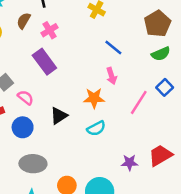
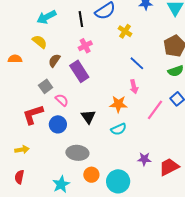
brown semicircle: (24, 21) -> (54, 60), moved
black triangle: (59, 116) -> (88, 117), turned -35
red trapezoid: (160, 155) -> (169, 167), moved
gray ellipse: (33, 164) -> (77, 153), moved

